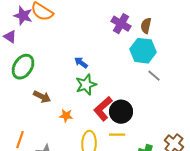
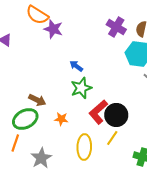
purple star: (23, 16) -> (53, 29), moved
green ellipse: (23, 67) -> (25, 119), moved, turned 30
yellow line: (117, 135) -> (112, 138), turned -56

